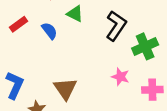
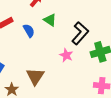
pink star: (120, 77) -> (66, 55), moved

